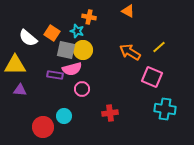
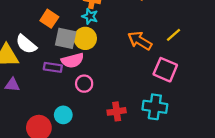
cyan star: (77, 31) -> (90, 16), moved
white semicircle: (28, 38) -> (26, 44), moved
cyan cross: (165, 109) -> (155, 107), moved

